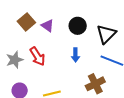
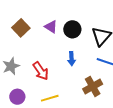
purple triangle: (48, 26) -> (51, 27), moved
red arrow: (37, 56) -> (41, 71), moved

